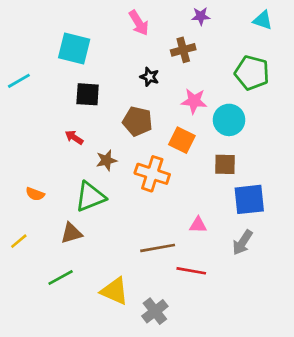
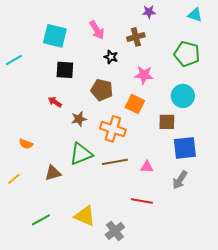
pink arrow: (139, 23) -> (97, 30), moved
cyan circle: (229, 120) -> (183, 96), moved
green triangle: (90, 197) -> (81, 154), moved
brown line: (158, 248) -> (115, 162), moved
green line: (61, 278) -> (41, 220), moved

